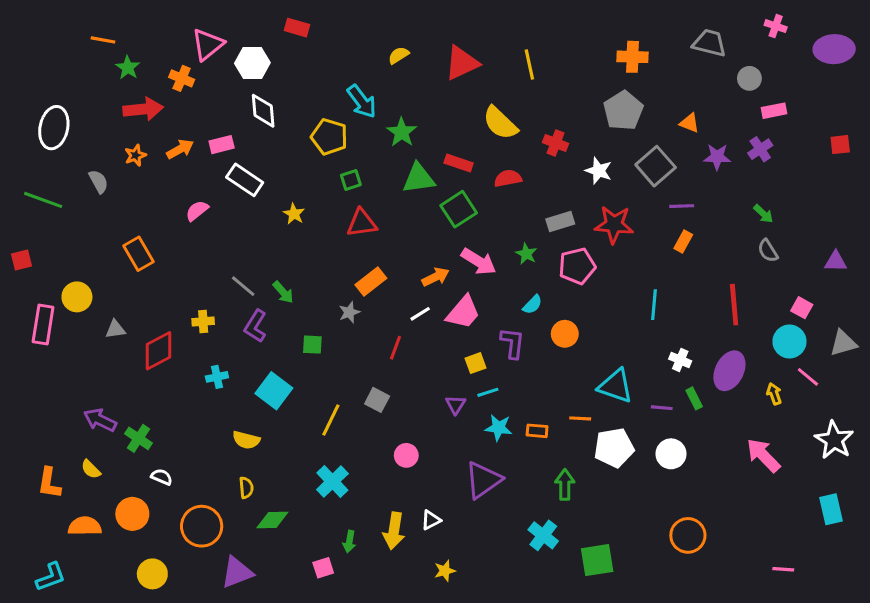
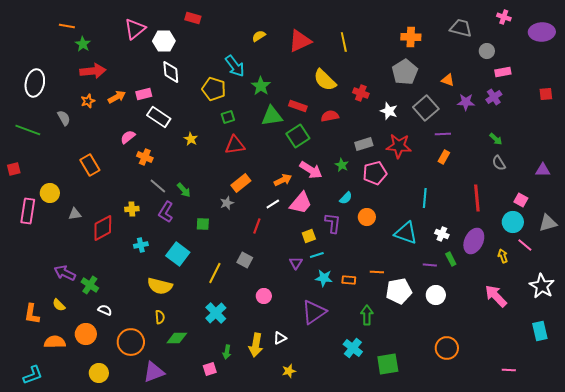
orange cross: (182, 78) -> (145, 157), moved
cyan triangle: (616, 386) -> (406, 233), moved
yellow semicircle: (246, 440) -> (160, 286), size x1.4

